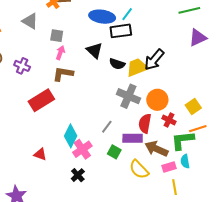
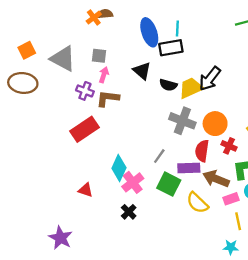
cyan line: (127, 14) -> (177, 28), turned -32
blue ellipse: (102, 17) -> (149, 32), turned 65
gray triangle: (30, 21) -> (63, 59), moved, size x1.4
purple cross: (22, 66) -> (85, 91), moved
green square: (114, 152) -> (169, 184), size x1.5

